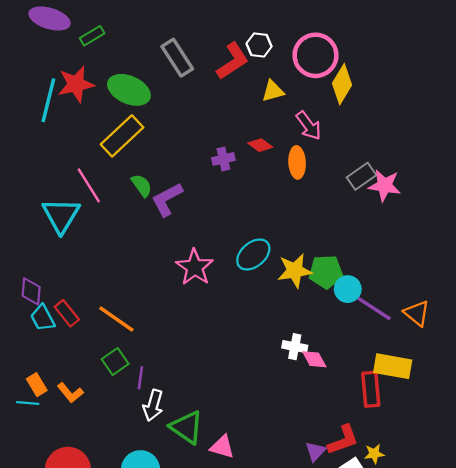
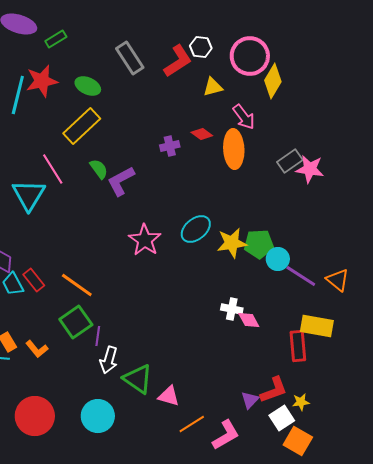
green ellipse: (129, 90) -> (88, 86), size x0.7
orange ellipse: (297, 162) -> (234, 149), size x1.4
green square: (115, 362) -> (76, 322), size x1.4

